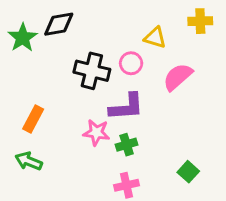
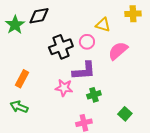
black cross: (92, 71) -> (61, 47), turned -35
green cross: (127, 145) -> (94, 95), moved

